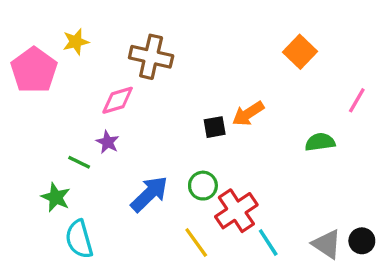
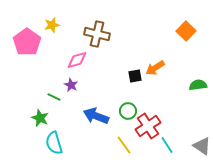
blue arrow: (149, 194) -> (96, 116), turned -115

